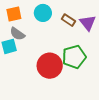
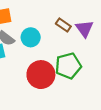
cyan circle: (43, 13) -> (31, 37), moved

